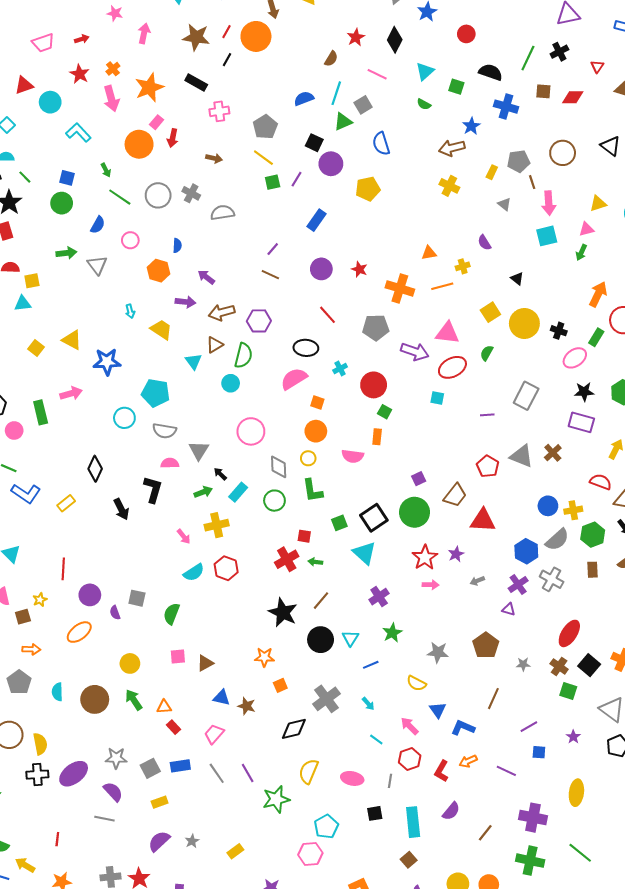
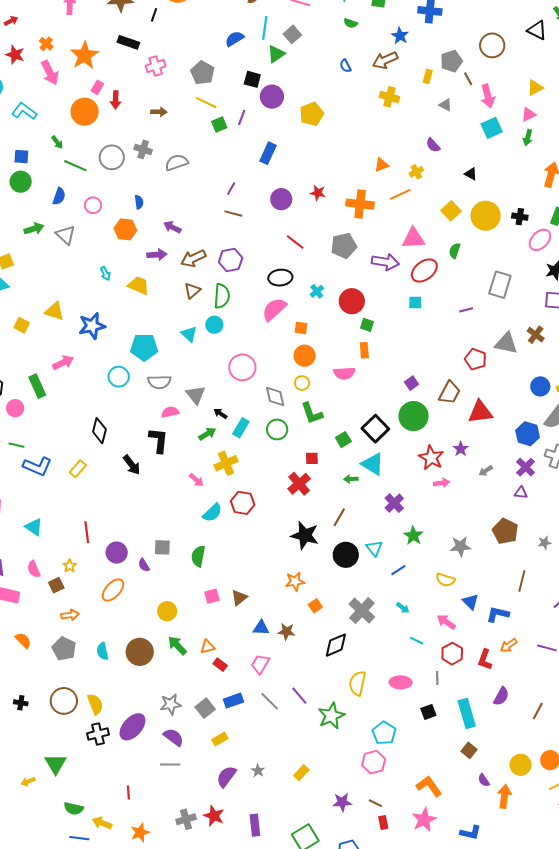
blue semicircle: (381, 144) -> (345, 66), moved, size x0.6
cyan triangle: (193, 361) -> (189, 334), moved
green arrow: (315, 562) -> (351, 479), moved

